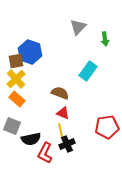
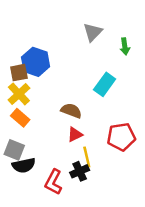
red triangle: (63, 113) -> (75, 134), turned -48
red pentagon: (107, 127) -> (121, 137), moved
yellow line: (61, 132) -> (87, 157), moved
black semicircle: (31, 139) -> (24, 165), moved

